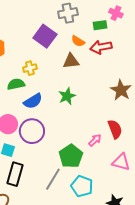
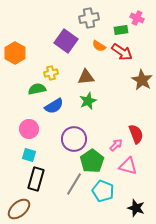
red arrow: (101, 47) -> (122, 52), turned -135
brown triangle: (71, 61) -> (86, 77), moved
brown star: (121, 90) -> (142, 80), moved
purple circle: (32, 131) -> (74, 139), moved
pink triangle: (121, 162) -> (128, 166), moved

